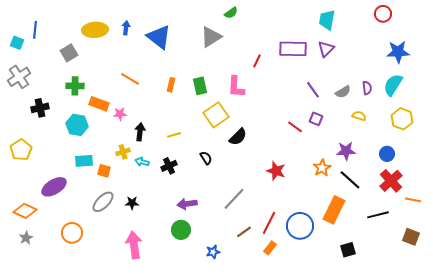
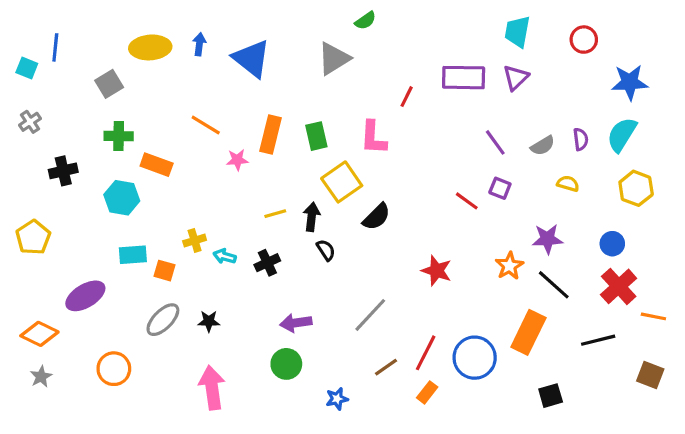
red circle: (383, 14) -> (584, 40), moved
gray cross: (19, 77) -> (30, 122), size x0.6
orange rectangle: (171, 85) -> (271, 134), size x1.6
pink star: (120, 114) -> (237, 160), moved
black arrow: (140, 132) -> (312, 217), moved

